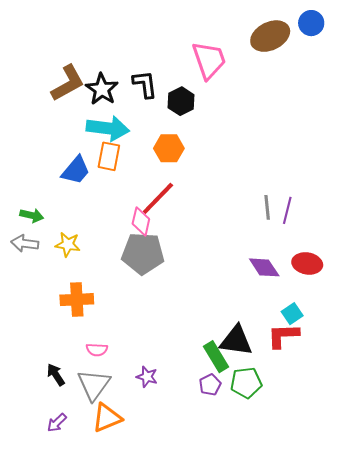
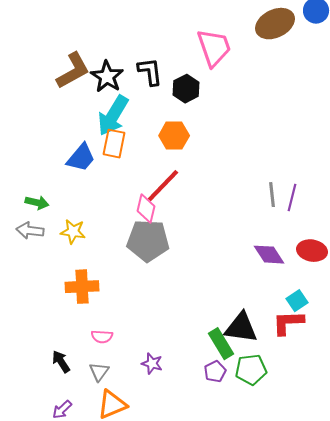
cyan arrow: (108, 128) -> (113, 116), turned 114
gray triangle: (94, 385) -> (99, 372), size x0.6

